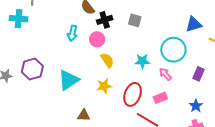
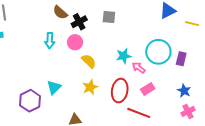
cyan circle: (173, 50) -> (158, 52), moved
purple hexagon: (32, 69) -> (30, 101), moved
pink arrow: (165, 74) -> (139, 68), moved
cyan triangle: (69, 80) -> (54, 87), size x0.7

